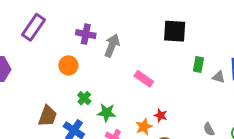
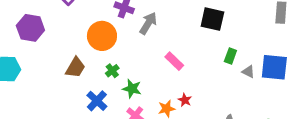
orange circle: (68, 65) -> (102, 36), size x1.5
brown trapezoid: (48, 116) -> (75, 68), moved

